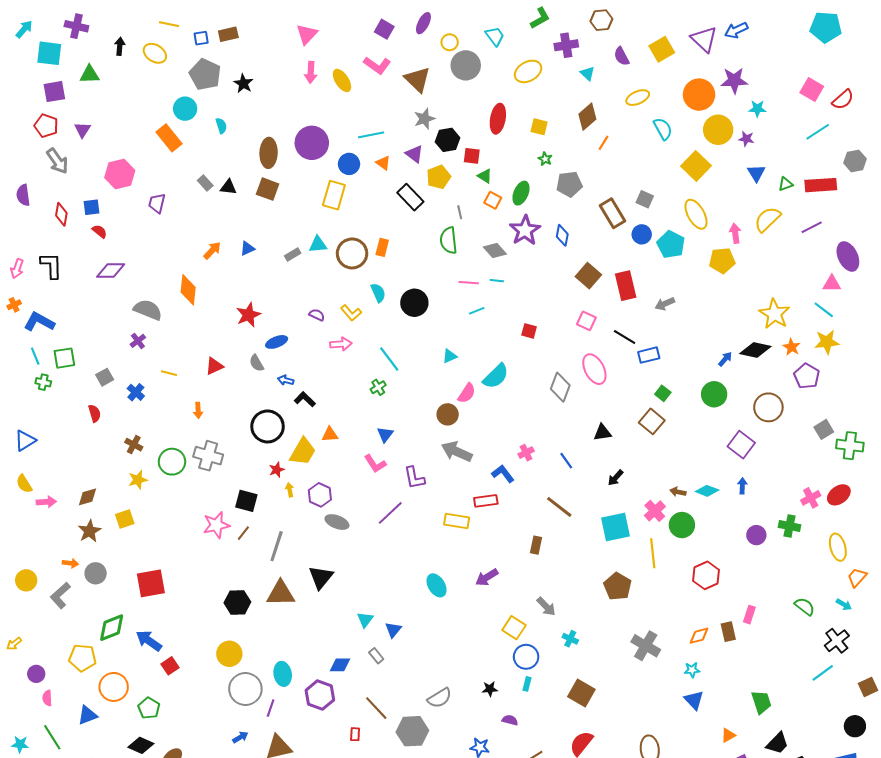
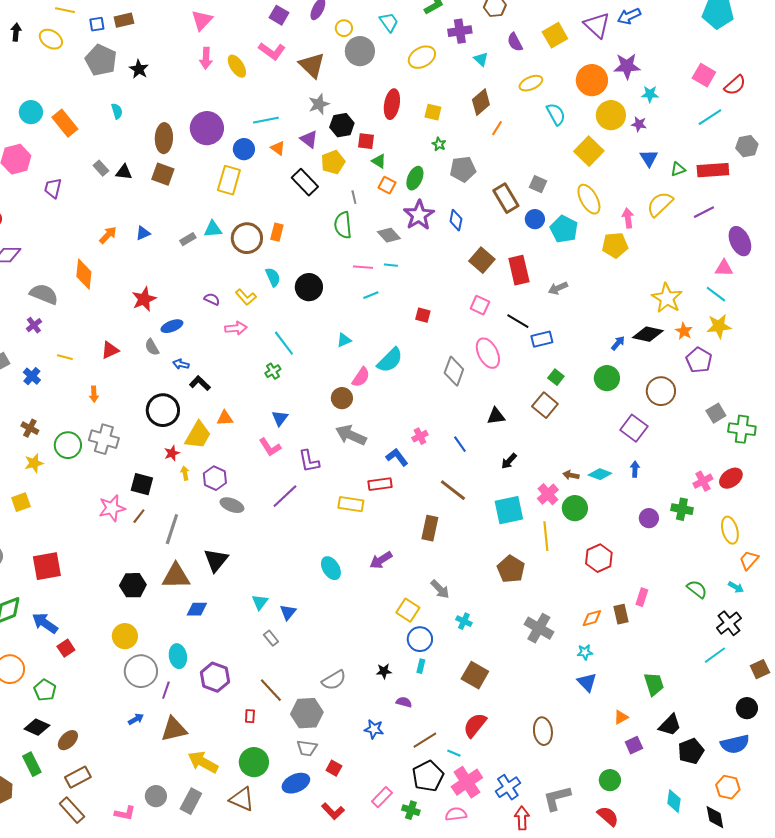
cyan circle: (185, 109) -> (31, 112), moved
brown rectangle: (536, 545) -> (430, 528), size x1.4
blue diamond: (340, 665) -> (197, 609), moved

